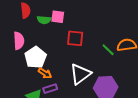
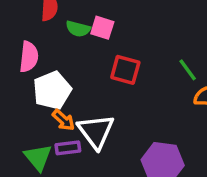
green line: (108, 50) -> (188, 70), moved
white triangle: (80, 74) -> (96, 131), moved, turned -40

